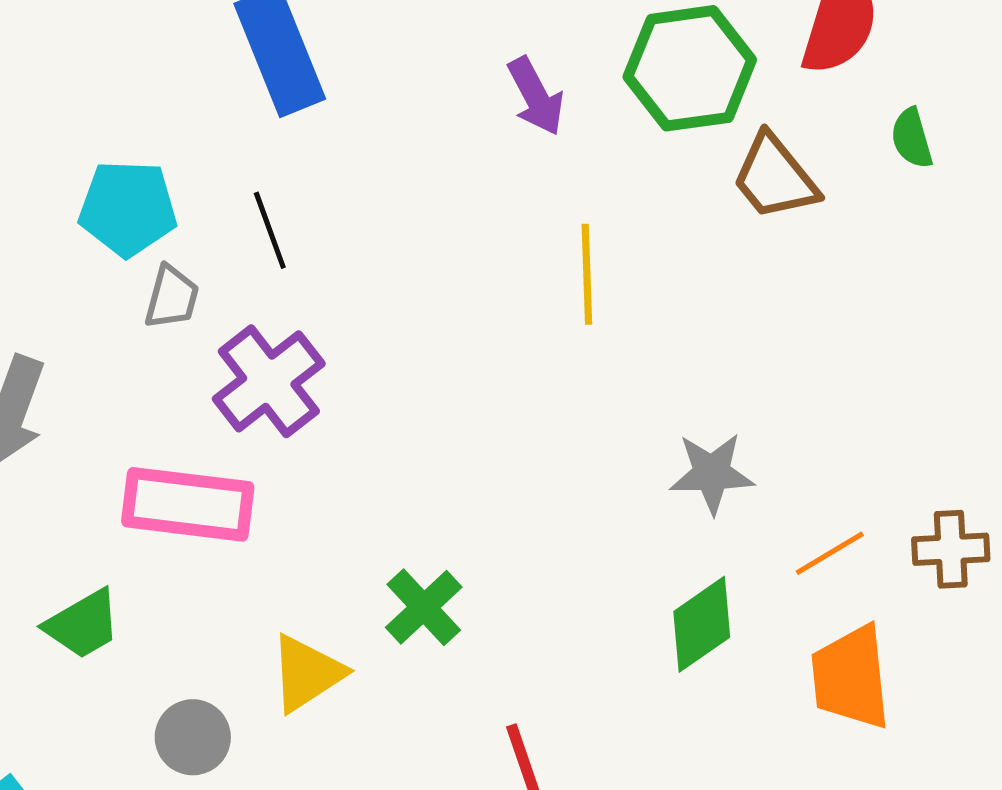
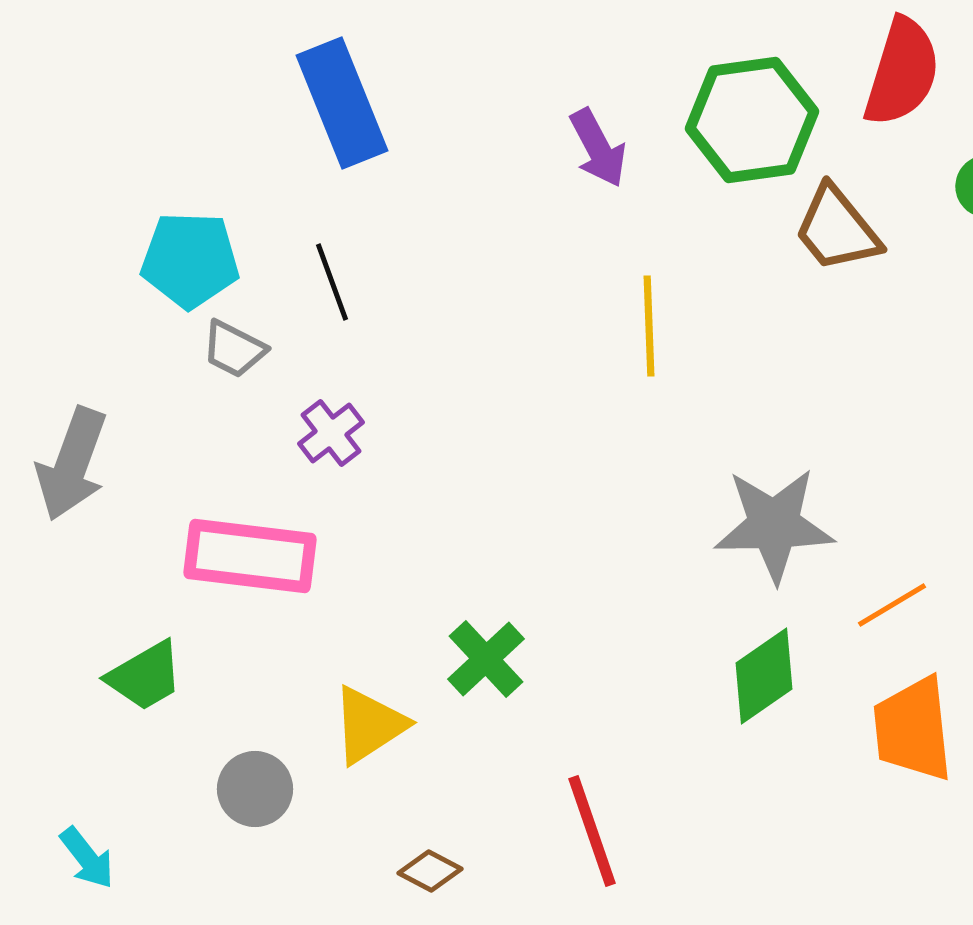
gray trapezoid: (172, 297) -> (234, 349), turned 102
purple cross: (269, 381) -> (331, 433), size x0.6
gray star: (712, 473) -> (774, 525), size x1.4

